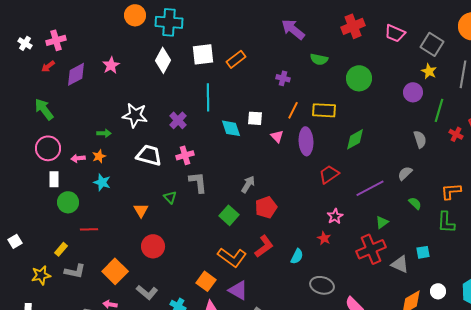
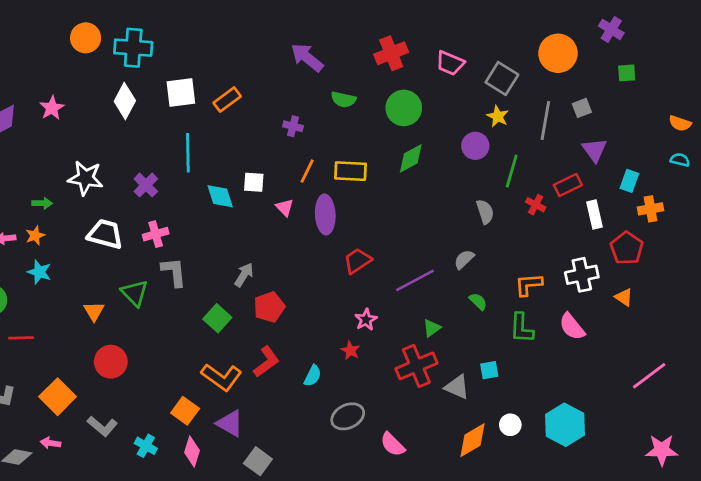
green circle: (359, 78) -> (404, 108), moved
green diamond: (355, 139) -> (411, 158), moved
green triangle: (170, 197) -> (135, 293), size x1.5
gray ellipse: (322, 285) -> (348, 416), turned -40

